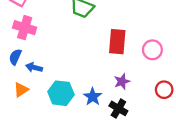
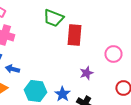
red rectangle: (117, 42) -> (74, 35), moved
purple star: (122, 81) -> (86, 73), moved

